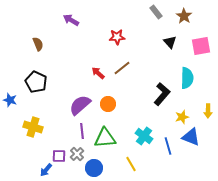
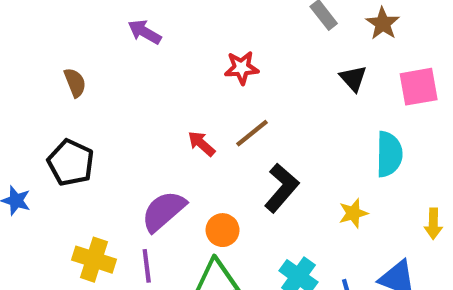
black L-shape: (162, 94) -> (282, 188), moved
orange circle: (108, 104) -> (223, 230), moved
yellow star: (182, 117) -> (353, 213), moved
yellow cross: (33, 127) -> (94, 260), moved
purple line: (82, 131) -> (147, 266), moved

